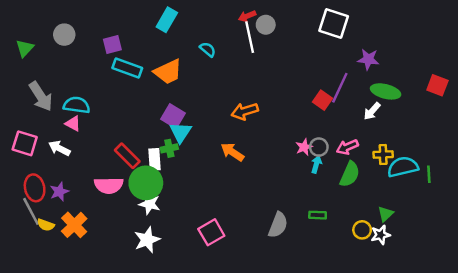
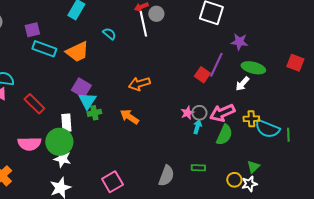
pink arrow: (347, 147) -> (222, 113), size x1.4
green cross: (169, 148) -> (94, 113), moved
red rectangle: (127, 156) -> (34, 104), moved
cyan semicircle: (403, 167) -> (267, 129), turned -145

